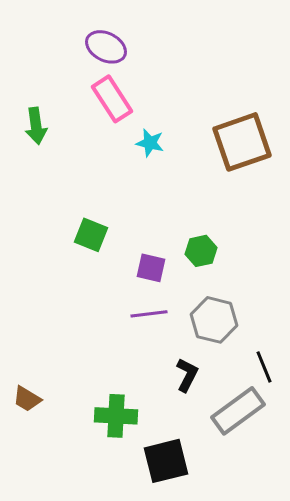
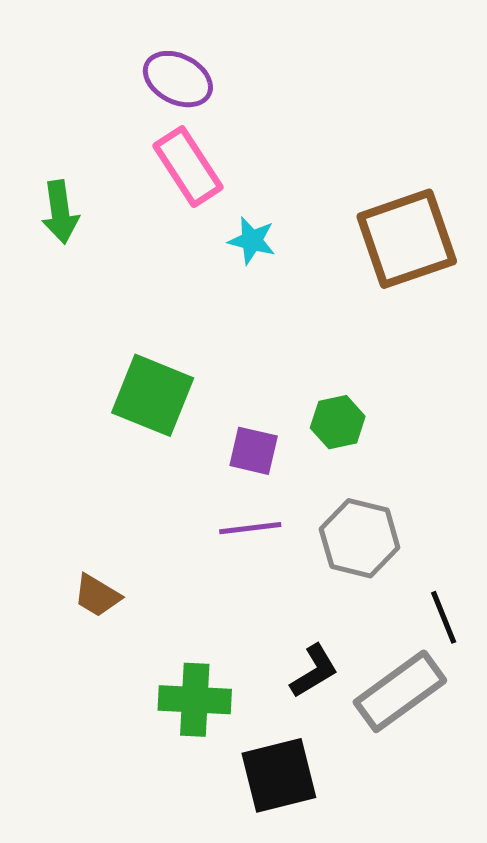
green square: (91, 235) -> (153, 395), size x1.4
black L-shape: (187, 375) -> (314, 671), moved, turned 32
brown trapezoid: (27, 399) -> (97, 595), moved

